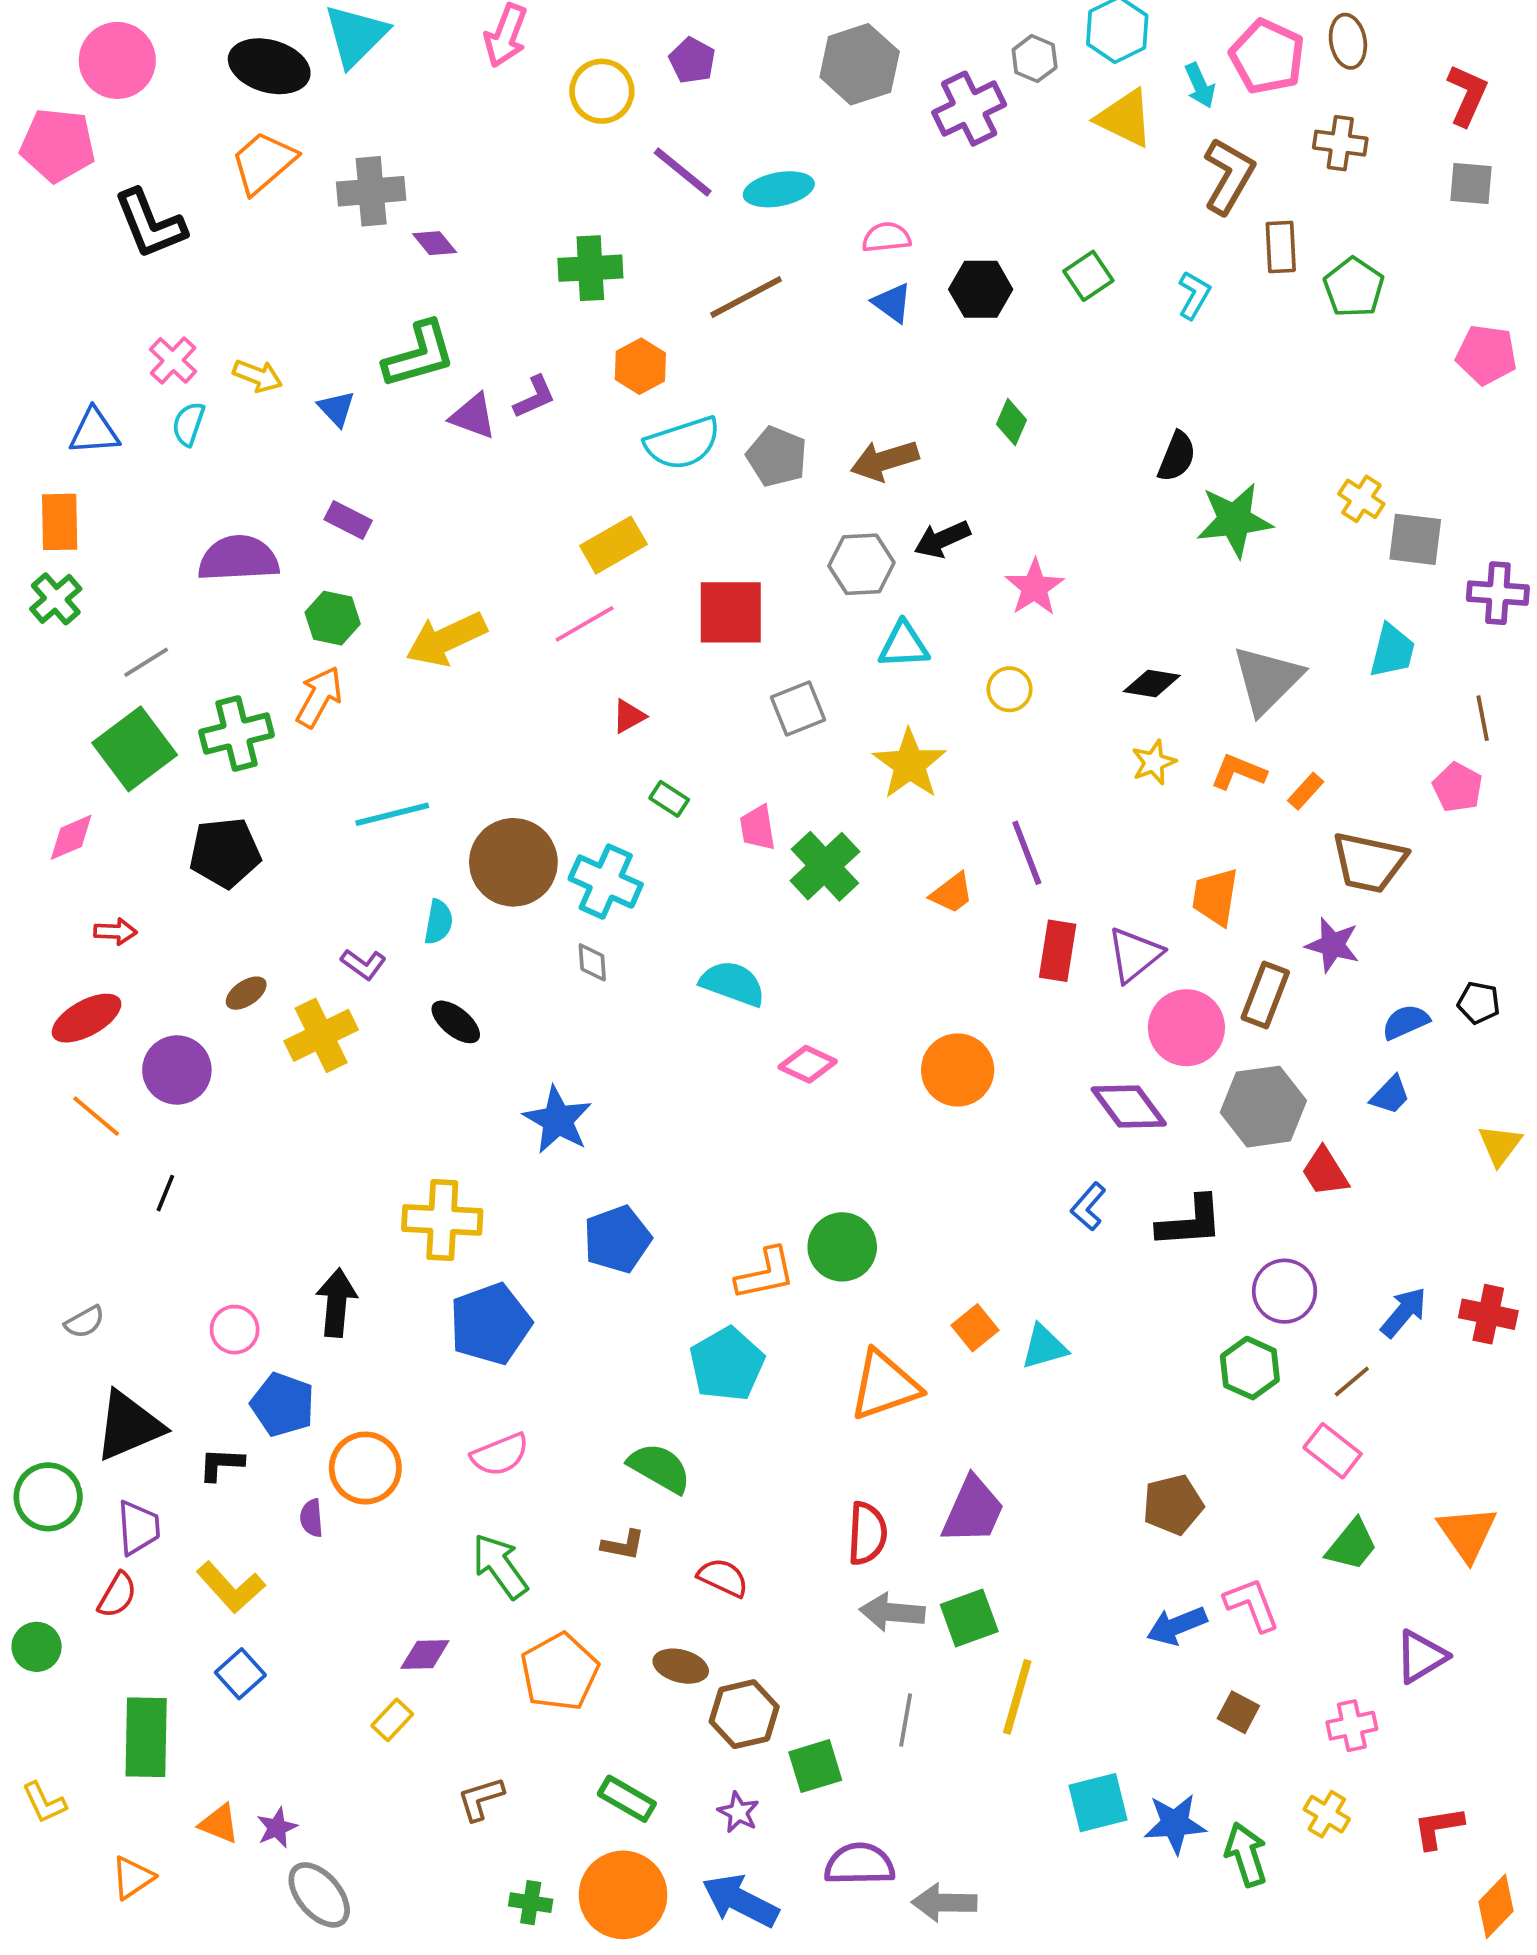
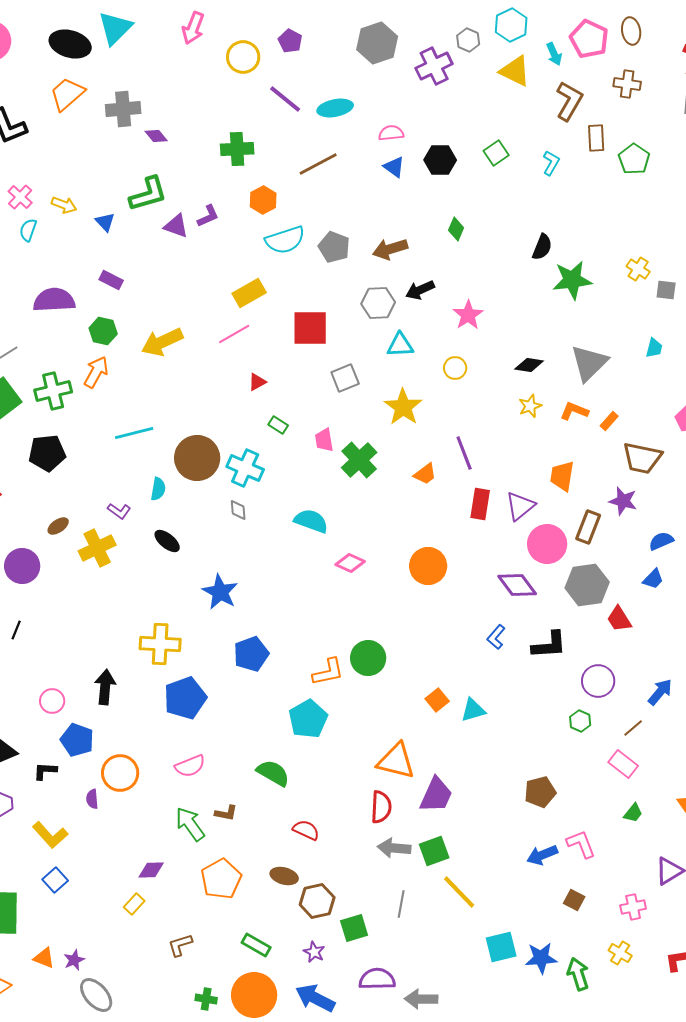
gray square: (1415, 539) -> (666, 290), size x0.7
cyan trapezoid: (1392, 651) -> (654, 348), size x0.7
green hexagon: (1250, 1368) -> (580, 721), size x0.7
orange triangle: (885, 1385) -> (396, 761), moved, turned 33
brown L-shape: (623, 1545) -> (226, 813), moved
green trapezoid: (1352, 1545) -> (633, 813), size x0.7
yellow line: (1017, 1697) -> (459, 892), turned -60

